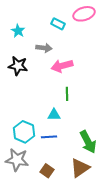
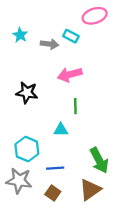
cyan rectangle: (58, 24) -> (71, 36), moved
gray arrow: (44, 48) -> (49, 44), moved
black star: (18, 66) -> (27, 93), moved
blue line: (49, 137) -> (55, 168), moved

